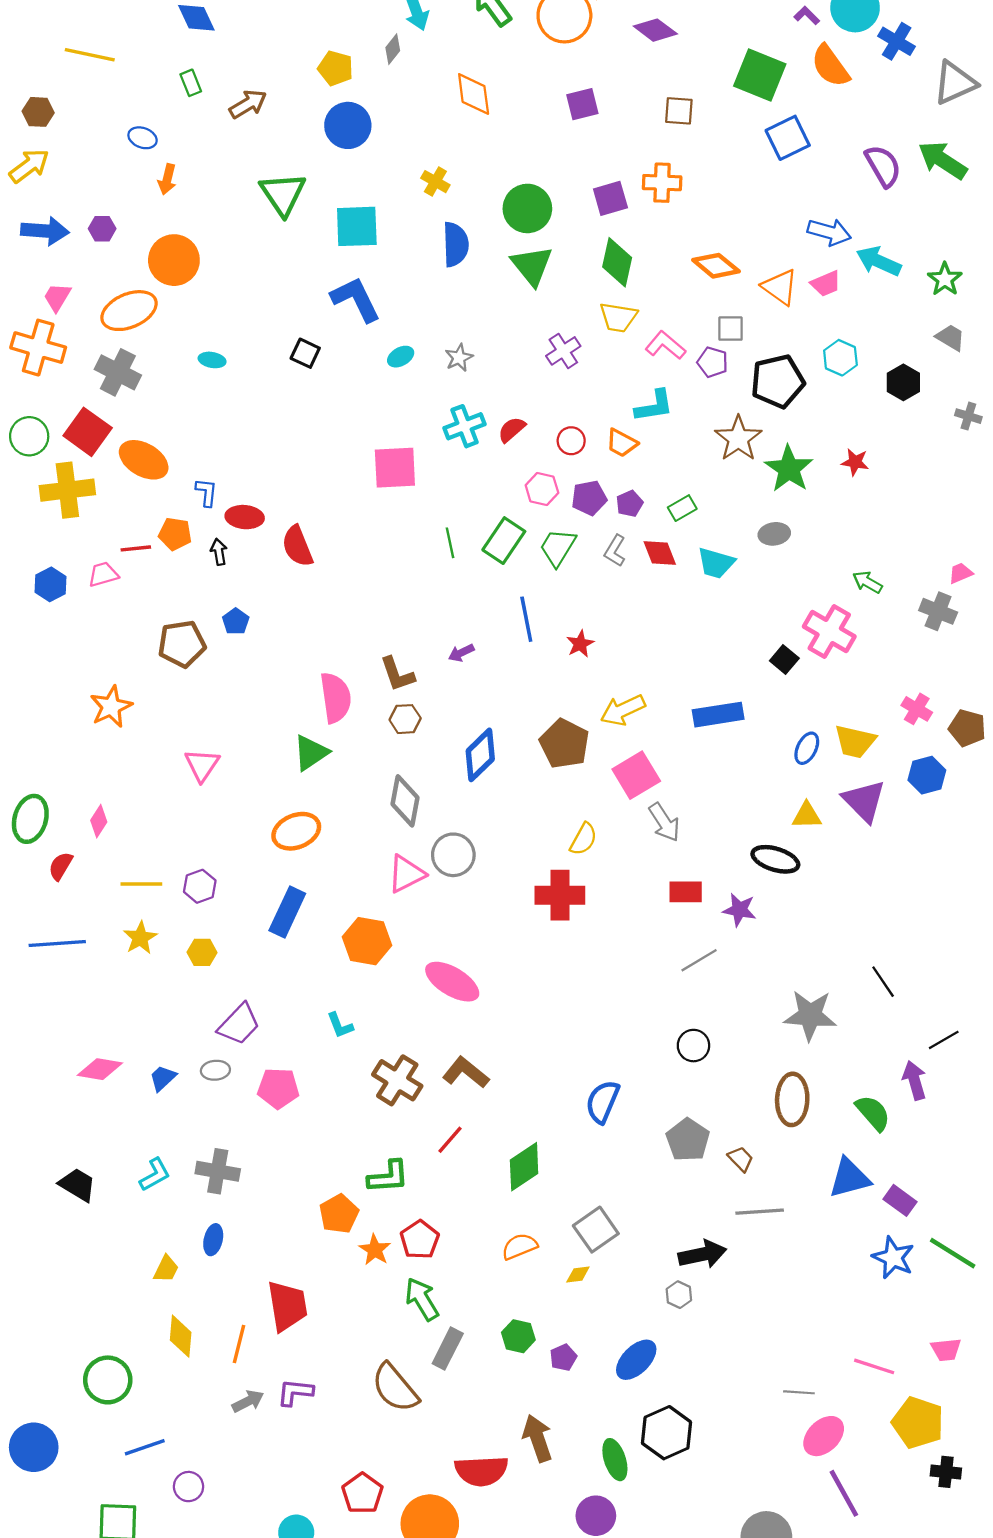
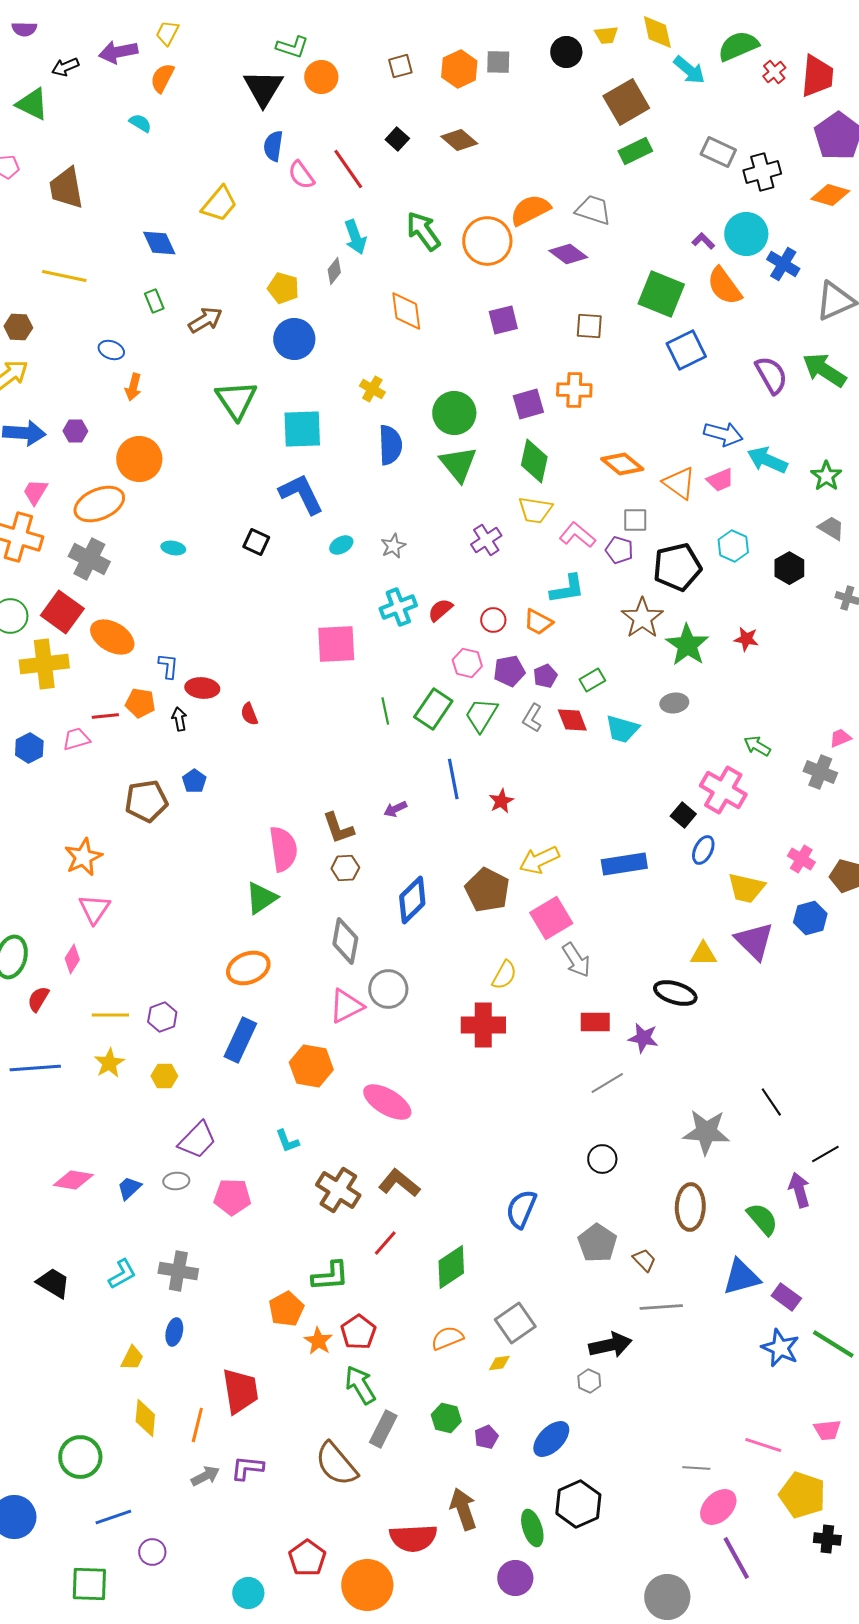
red semicircle: (297, 546) -> (249, 714), size x0.6
blue ellipse: (807, 748) -> (703, 850), moved
pink triangle: (202, 765) -> (94, 909), moved

